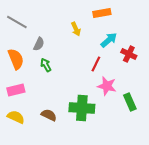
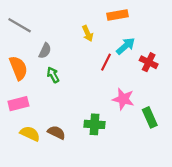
red line: (96, 64) -> (106, 62), moved
green cross: (82, 108) -> (94, 124), size x0.7
yellow semicircle: (16, 117) -> (30, 134), moved

